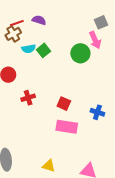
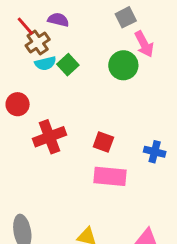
gray square: (101, 22) -> (126, 17), moved
red line: (17, 23) -> (25, 26), turned 72
brown cross: (13, 34) -> (38, 42), moved
red cross: (28, 98) -> (49, 137), size x1.5

